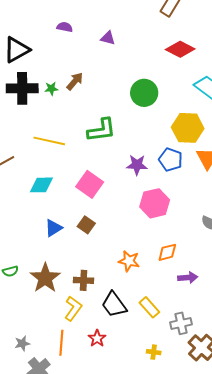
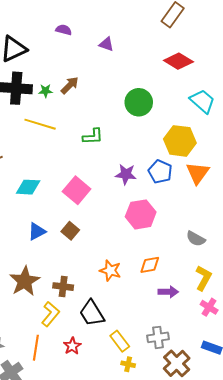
green L-shape: (101, 130) -> (93, 136), size x0.7
yellow line: (49, 141) -> (40, 124), moved
yellow rectangle: (149, 307) -> (120, 341), moved

